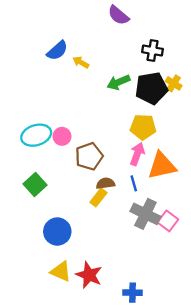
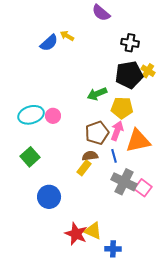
yellow arrow: (81, 62) -> (67, 36), moved
green arrow: (118, 82) -> (97, 94), moved
brown pentagon: (89, 156) -> (97, 133), moved
yellow triangle: (61, 271) -> (93, 231), moved

